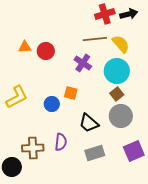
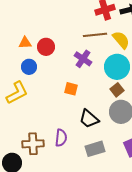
blue circle: (52, 104) -> (29, 67), moved

